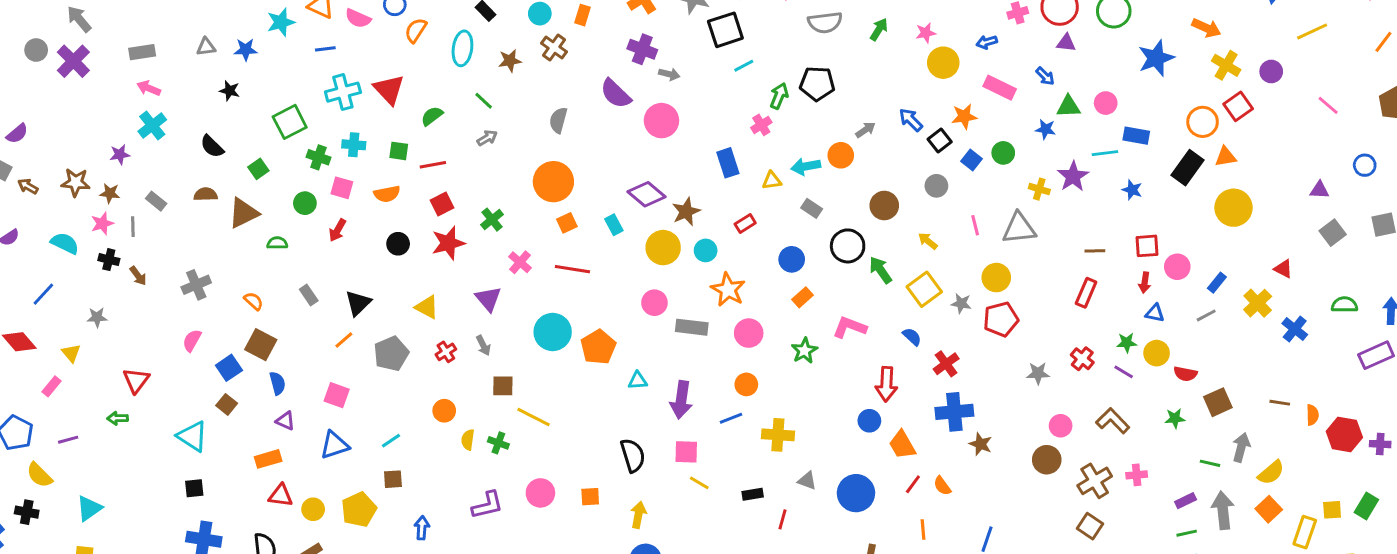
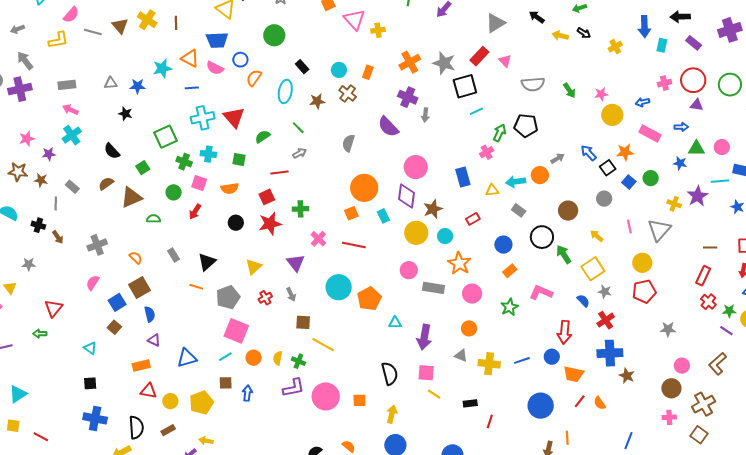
green arrow: (879, 29) -> (569, 90), turned 112
purple cross: (73, 61) -> (20, 89), turned 30
gray arrow: (669, 74) -> (425, 115), turned 80
blue arrow: (1045, 76) -> (681, 127), turned -48
pink circle: (661, 121) -> (416, 167), moved
red line: (433, 165) -> (280, 172), moved
orange circle: (553, 182) -> (364, 188), moved
brown semicircle: (206, 194) -> (106, 184), turned -35
purple diamond: (647, 194) -> (406, 196), turned 55
green cross: (492, 220) -> (300, 209), turned 35
pink star: (102, 223) -> (27, 139), moved
gray triangle: (1019, 228) -> (659, 230), turned -45
gray star: (961, 303) -> (605, 292), moved
yellow triangle: (427, 307) -> (254, 267), turned 48
orange line: (344, 340) -> (196, 287), turned 56
brown square: (261, 345) -> (139, 287), turned 30
red cross: (1082, 359) -> (708, 302), moved
pink square: (337, 395) -> (236, 331), moved, size x1.4
orange circle: (444, 411) -> (254, 358), moved
blue line: (731, 418) -> (522, 360), moved
brown L-shape: (1113, 421) -> (718, 364), turned -90
cyan triangle: (192, 436) -> (90, 348), size x0.6
orange trapezoid: (902, 445) -> (574, 374), turned -50
pink cross: (1137, 475) -> (669, 417), moved
gray triangle: (807, 481) -> (461, 356), moved
pink circle: (540, 493) -> (326, 396), size x1.4
purple L-shape: (488, 505) -> (294, 388), moved
blue arrow: (422, 528) -> (247, 393), moved
orange line: (923, 530) -> (567, 438), moved

